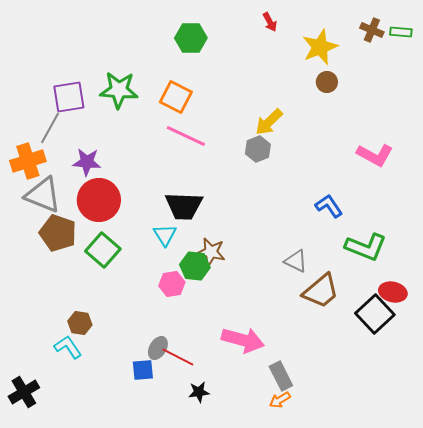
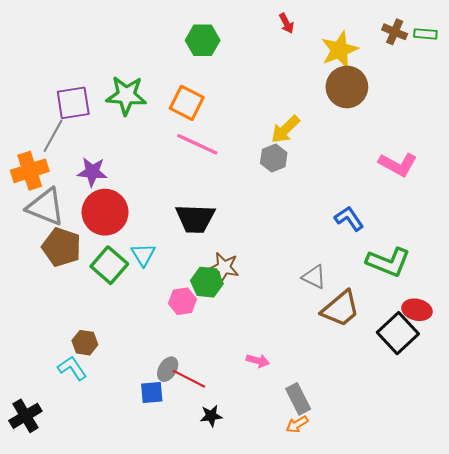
brown circle: (327, 82) -> (347, 87), size x1.8
cyan triangle: (165, 235) -> (143, 255), moved
pink arrow: (243, 340) -> (258, 361), size x0.5

